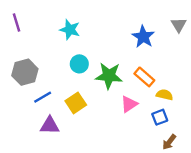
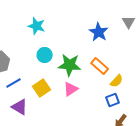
yellow semicircle: (165, 95) -> (117, 81), turned 120
pink triangle: (129, 104) -> (71, 89), moved
purple triangle: (50, 125) -> (20, 107), turned 30

